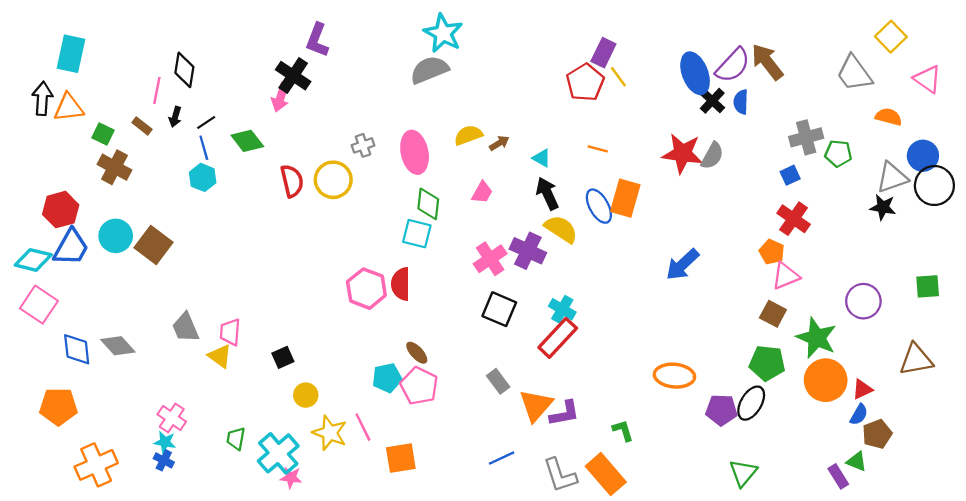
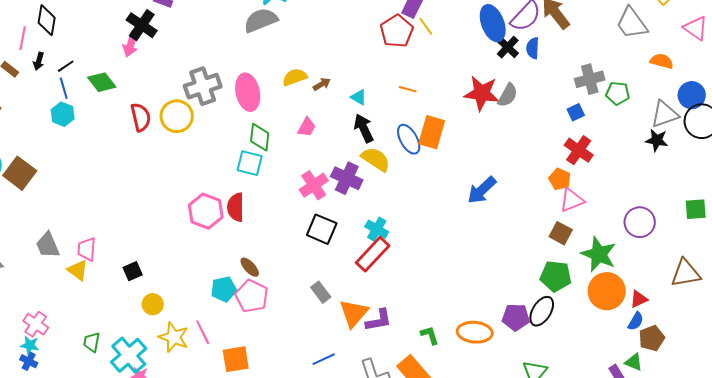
gray cross: (363, 145) -> (203, 86), size x1.8
orange ellipse: (674, 376) -> (475, 332), moved

